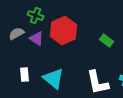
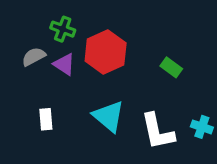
cyan triangle: (54, 79) -> (109, 116), moved

